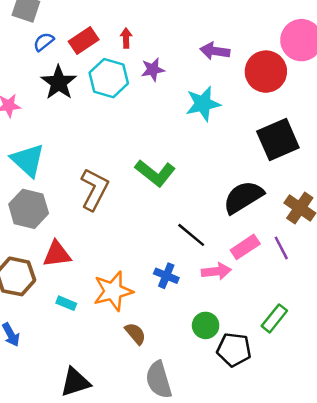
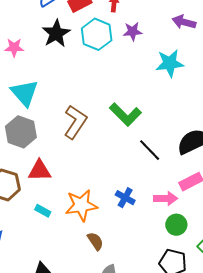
black line: (191, 235) -> (150, 150), moved
green circle: (206, 325) -> (176, 225), moved

